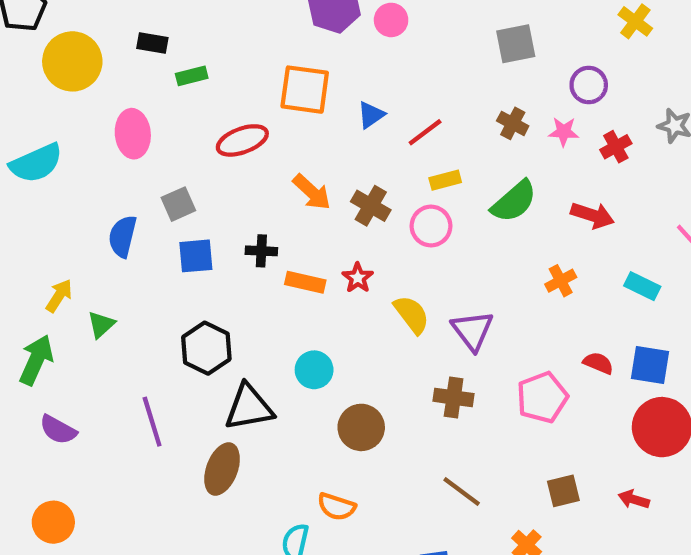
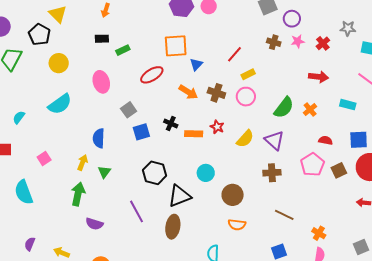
yellow circle: (72, 61) -> (59, 63), moved, size x0.7
purple circle: (589, 85) -> (292, 19), moved
blue triangle: (371, 115) -> (196, 64), moved
green semicircle: (514, 201) -> (284, 108), moved
blue semicircle: (123, 236) -> (99, 138), moved
black cross: (261, 251) -> (171, 124), turned 32
yellow semicircle: (412, 315) -> (245, 139), turned 90
red semicircle: (598, 363) -> (326, 140), moved
brown square: (563, 491) -> (339, 170), moved
orange semicircle: (336, 507) -> (237, 225), moved

